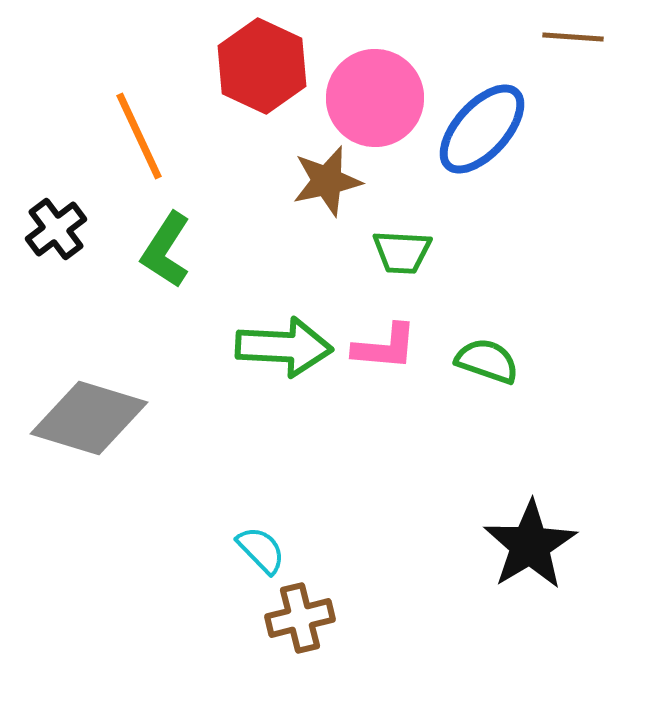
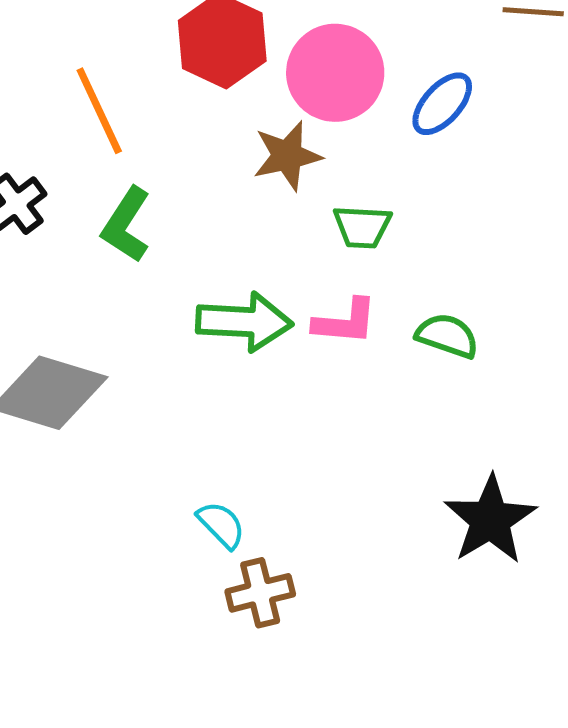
blue ellipse: (482, 129) -> (442, 104), size x0.7

